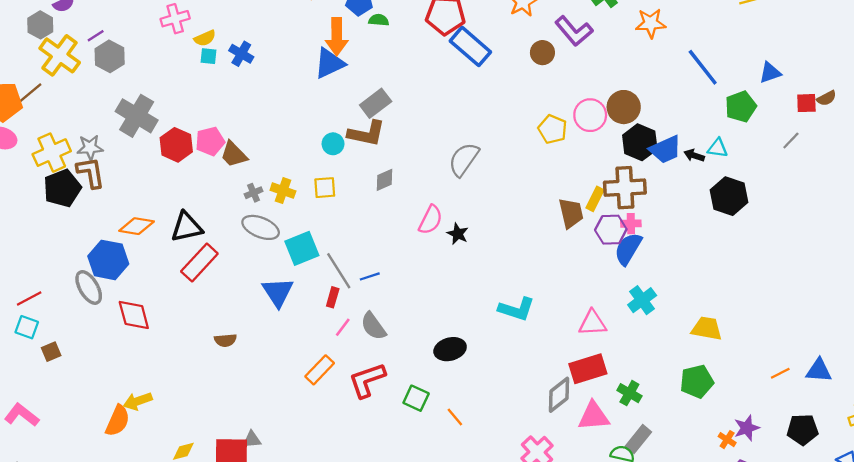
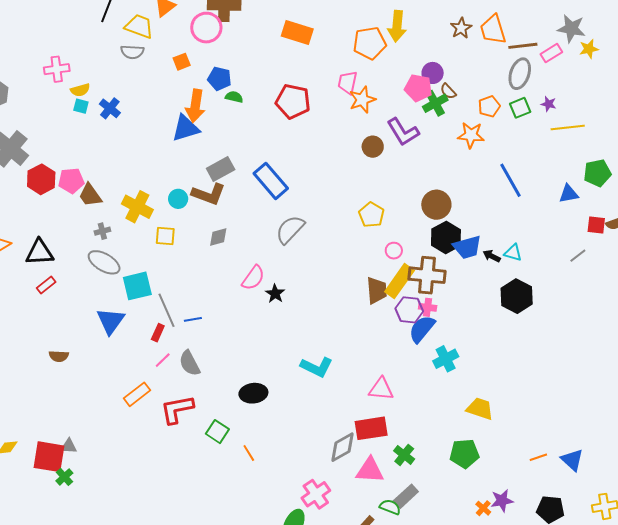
blue rectangle: (470, 46) -> (271, 181), moved
green pentagon: (741, 107) -> (597, 173), moved
pink circle: (590, 115) -> (394, 251), moved, size x0.6
yellow cross: (283, 191) -> (137, 207), moved, size x1.4
yellow rectangle: (595, 199) -> (399, 281), size x1.6
red rectangle: (199, 263) -> (46, 285), size x0.6
cyan cross: (642, 300) -> (446, 359), moved
blue triangle: (819, 370) -> (572, 460), turned 30

